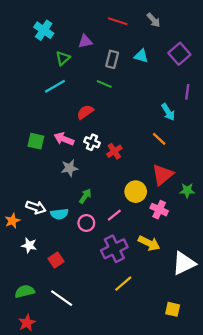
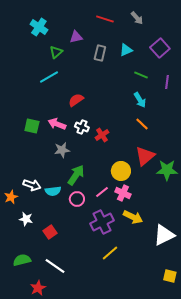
cyan triangle: (141, 56) -> (126, 50), turned -40
green line: (104, 84) -> (141, 75), moved
cyan arrow: (168, 112) -> (140, 100), moved
green star: (187, 190) -> (167, 170), size x1.5
green arrow: (85, 196) -> (76, 175), size x1.5
pink cross: (159, 210) -> (123, 193), moved
yellow square: (173, 309) -> (170, 276), moved
red star: (27, 323) -> (38, 288), moved

